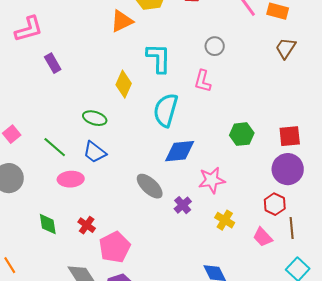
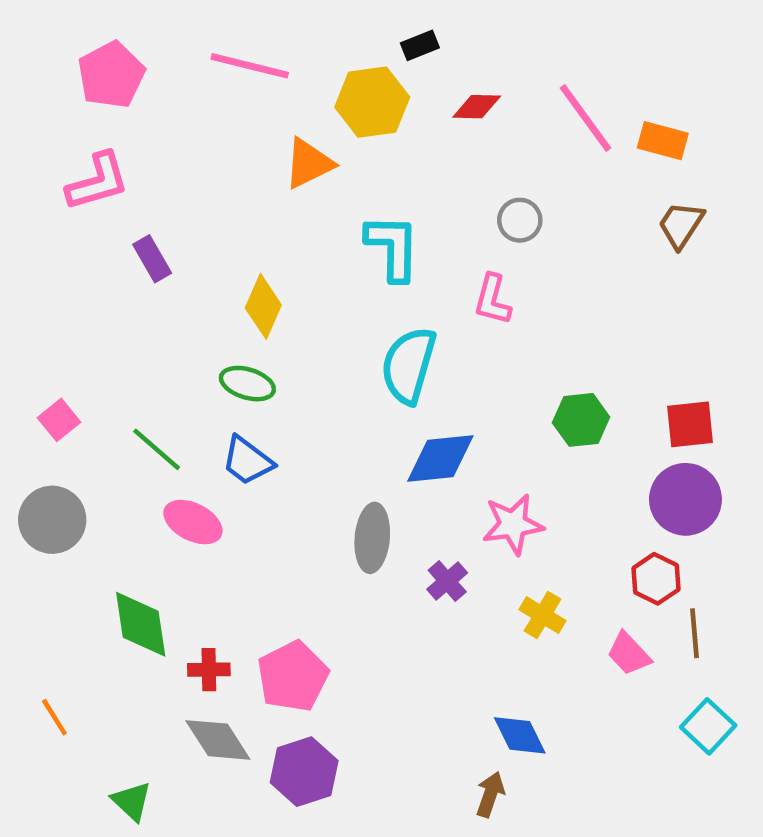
yellow diamond: (124, 84) -> (263, 306), moved
pink ellipse: (71, 179) -> (193, 522), turned 30
gray ellipse: (150, 186) -> (372, 538), turned 52
green diamond: (48, 224) -> (141, 624), size x1.4
red cross: (87, 225) -> (209, 670), moved, turned -36

